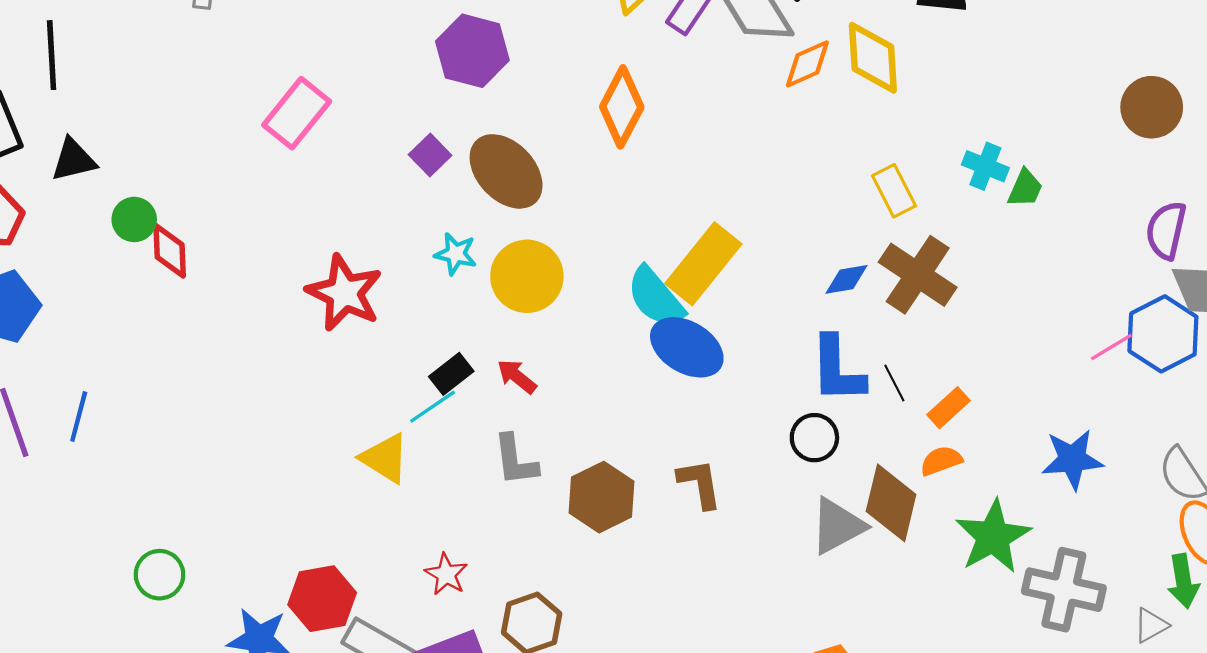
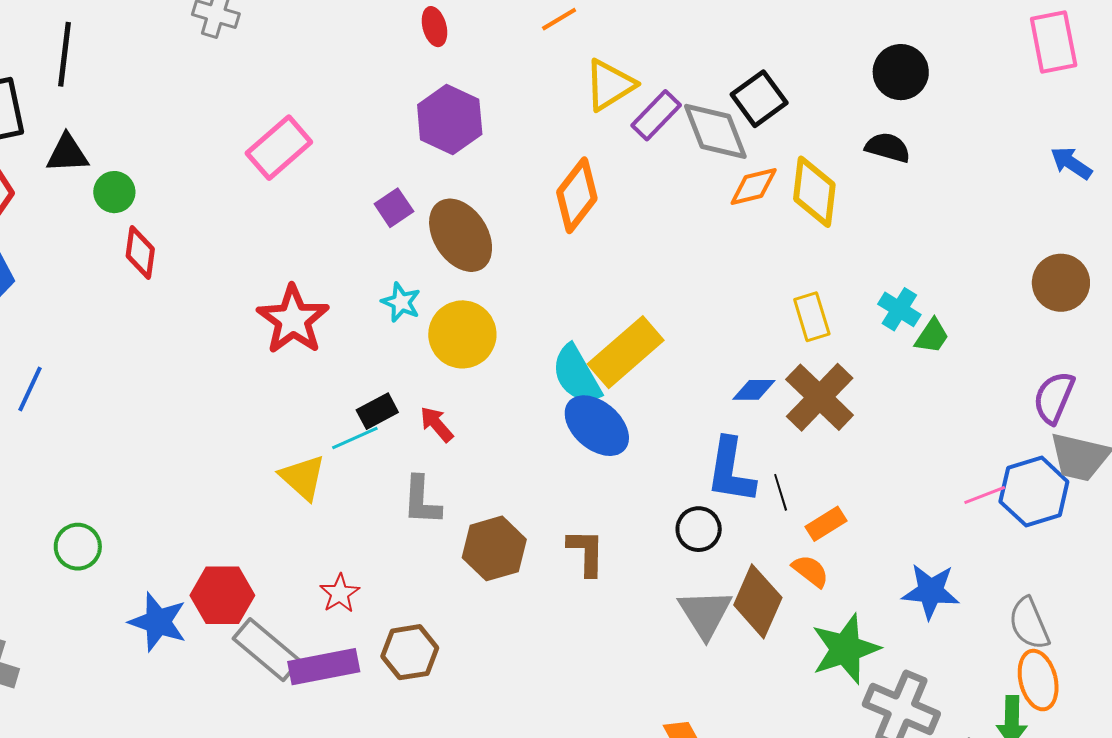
green circle: (134, 219) -> (114, 192), moved
orange semicircle: (941, 461) -> (810, 571), turned 48
gray triangle: (838, 526) -> (705, 614), turned -44

